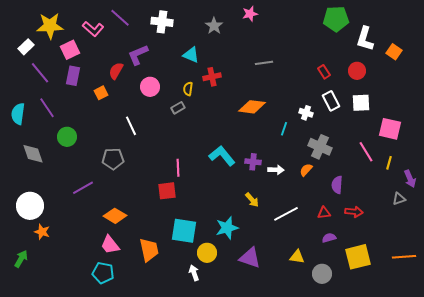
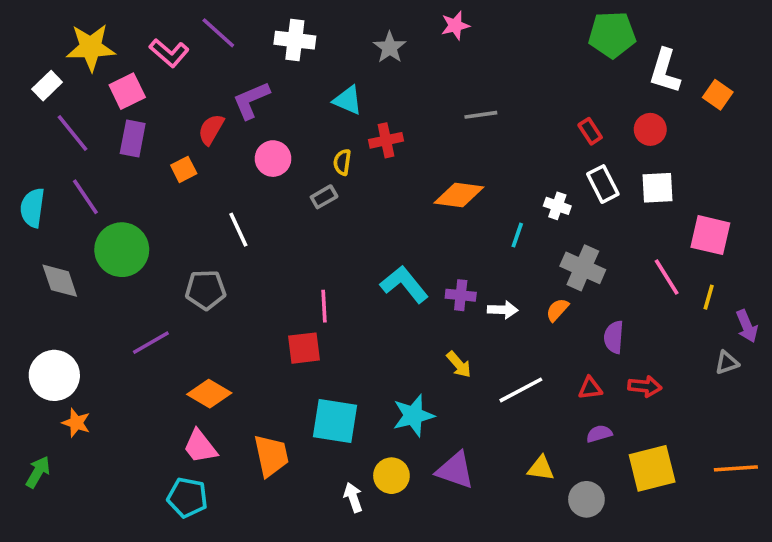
green circle: (67, 137) -> (122, 250), size x1.5
yellow circle: (207, 253) -> (391, 476), moved

